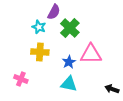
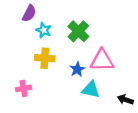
purple semicircle: (54, 12) -> (29, 13), moved
pink cross: (21, 79) -> (24, 88), turned -32
cyan triangle: (69, 84) -> (91, 90), moved

